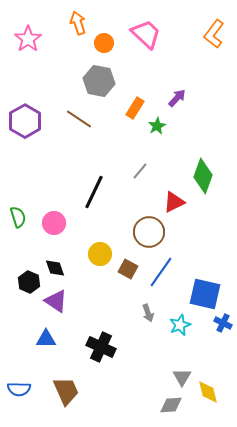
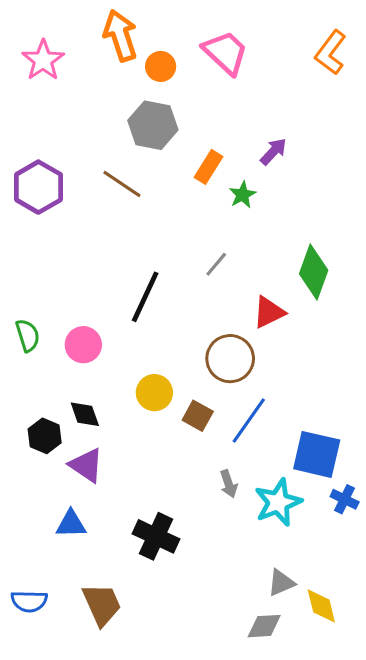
orange arrow: (78, 23) -> (120, 36), size x1.4
cyan star: (180, 325) -> (278, 502), size x1.4
gray triangle: (182, 377) -> (281, 583), turned 36

